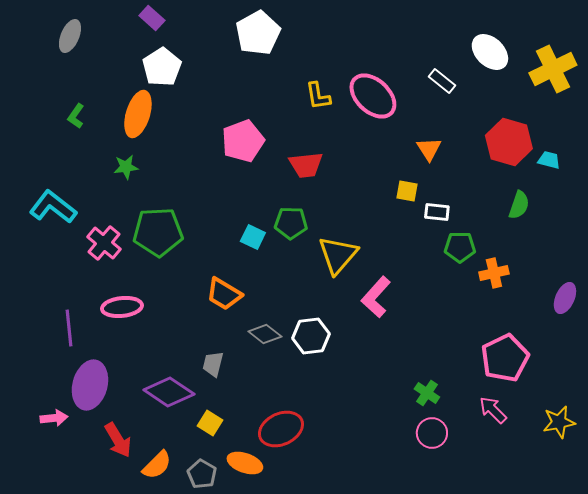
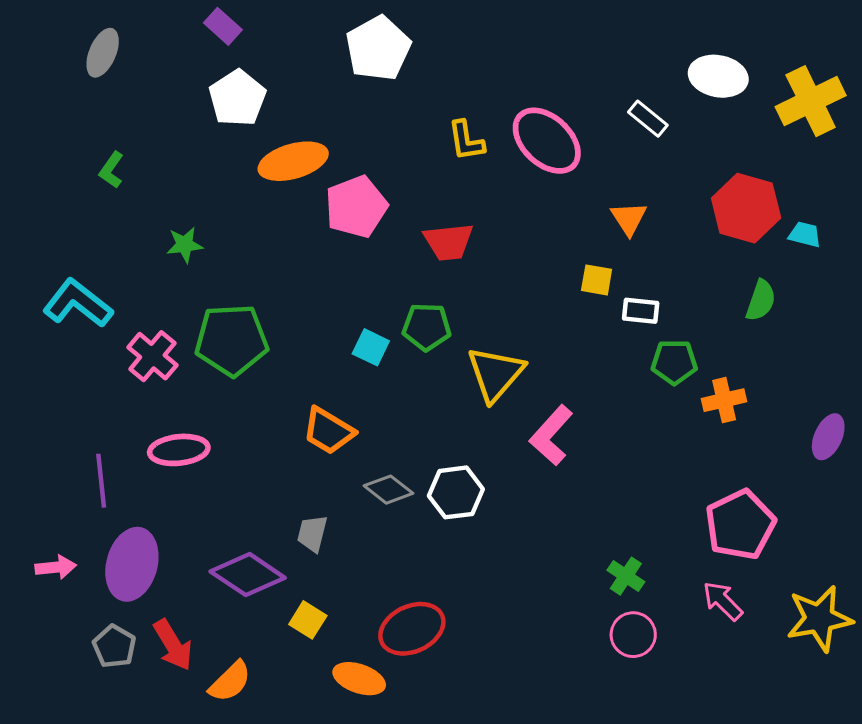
white ellipse: (490, 52) -> (718, 76), turned -33
orange ellipse: (138, 114) -> (293, 161), moved, turned 57
pink arrow: (54, 418) -> (56, 567), moved
yellow star: (559, 422) -> (819, 619), size x1.4
gray pentagon: (202, 474) -> (114, 646), moved

